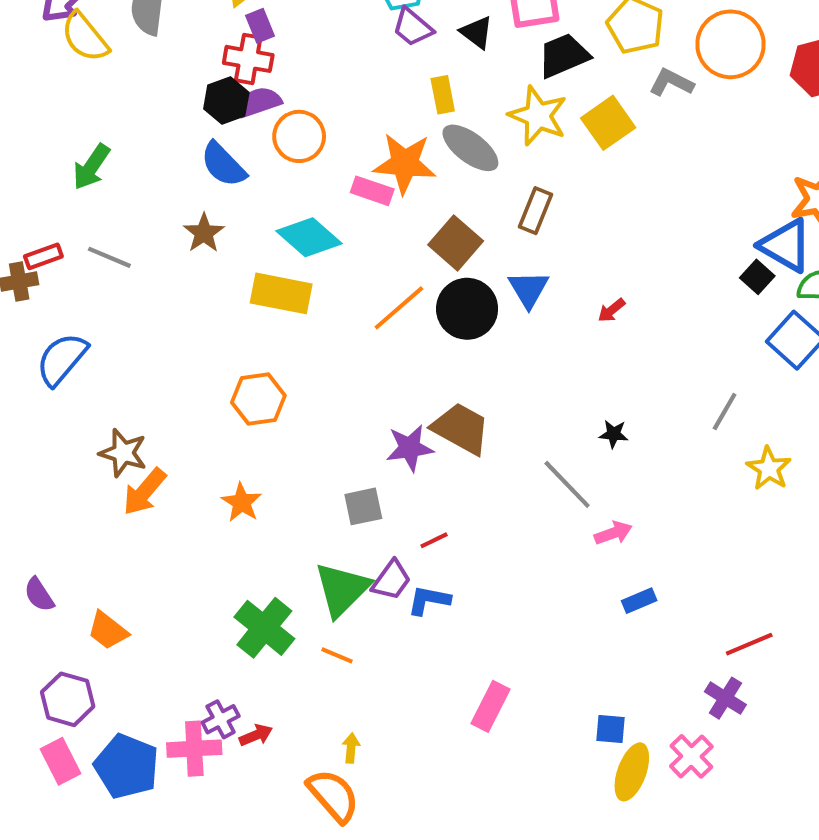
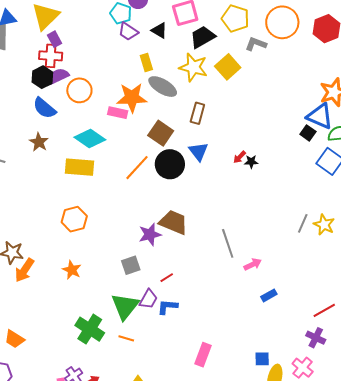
gray line: (725, 411) -> (303, 223), moved
black star: (614, 434) -> (251, 162), moved
gray line: (567, 484) -> (228, 243), turned 32

